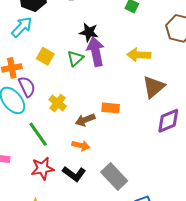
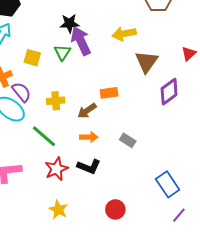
yellow cross: (58, 103) -> (56, 101), turned -30
gray rectangle: (114, 176) -> (128, 140), moved, size x0.6

